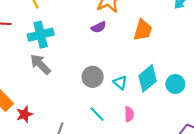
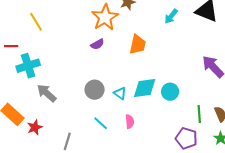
cyan cross: (41, 35) -> (28, 66), moved
gray arrow: (40, 64) -> (47, 93), moved
cyan diamond: (148, 78) -> (145, 88), turned 35

